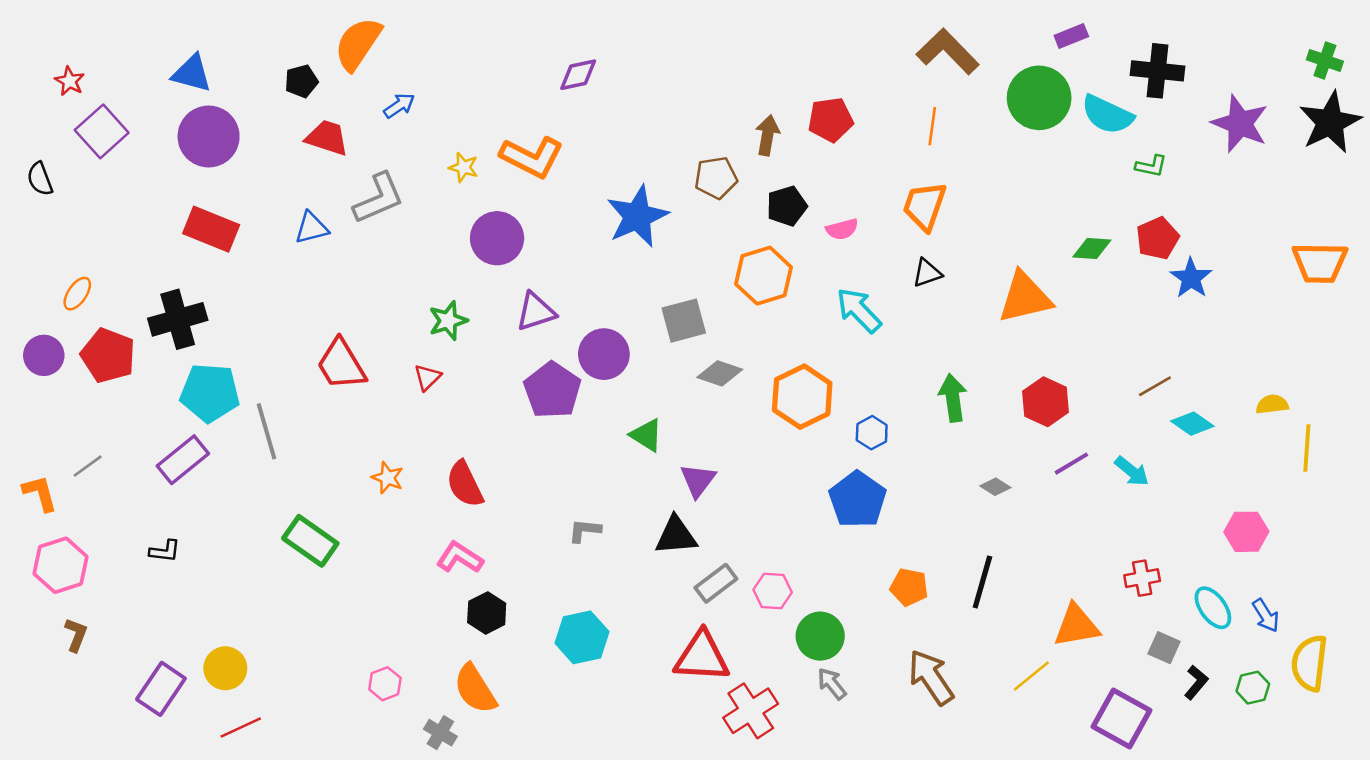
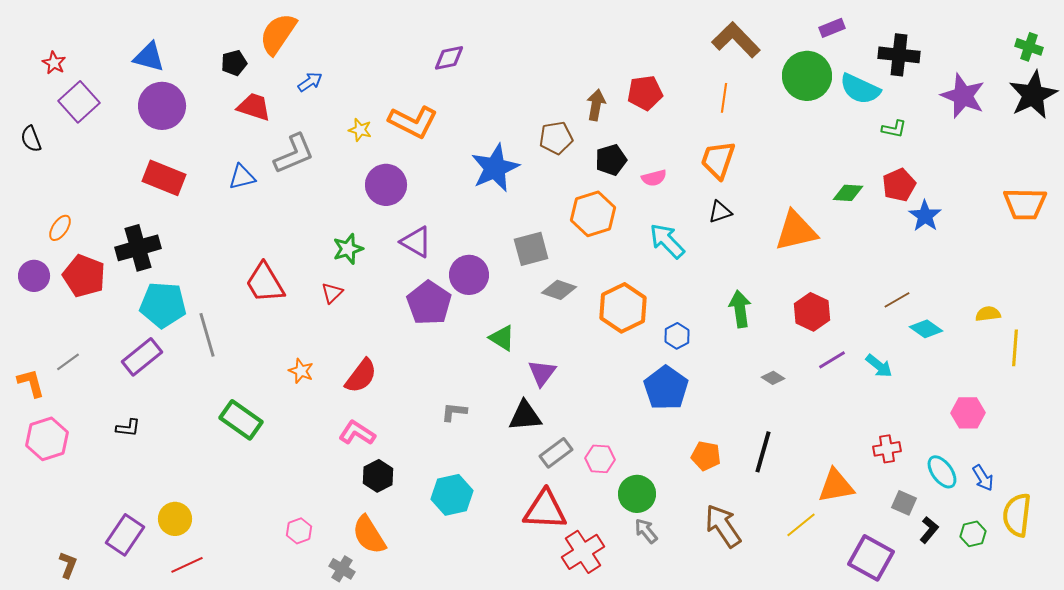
purple triangle: (536, 312) -> (416, 242), turned 48
red semicircle: (465, 484) -> (361, 376), turned -117
brown L-shape: (76, 635) -> (68, 565), moved

